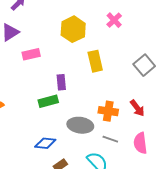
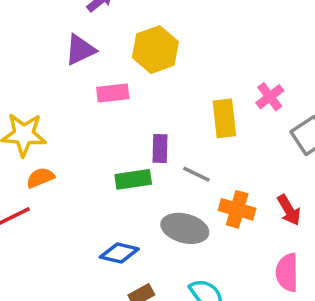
pink cross: (114, 20) -> (270, 97), moved
yellow hexagon: (73, 29) -> (155, 50), moved
gray line: (110, 139) -> (196, 174), moved

